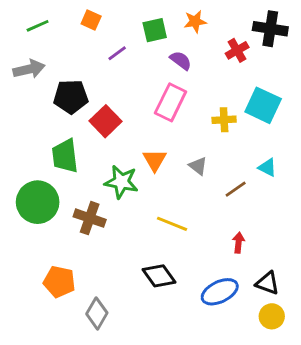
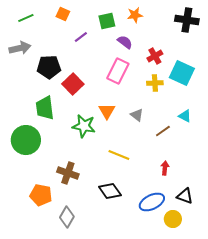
red cross: (237, 50) -> (155, 56), moved
brown cross: (90, 218) -> (68, 173), moved
yellow circle: (272, 316) -> (173, 219), moved

